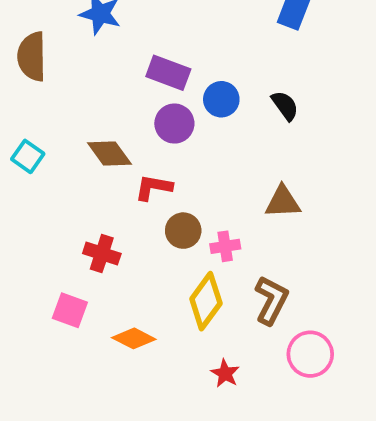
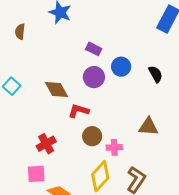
brown semicircle: (32, 56) -> (20, 32), size x0.6
purple rectangle: (168, 73) -> (94, 49), size x0.7
red cross: (102, 253) -> (46, 144), turned 36
pink square: (70, 310) -> (36, 174), moved, turned -30

